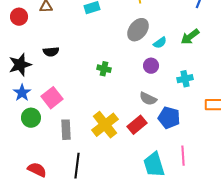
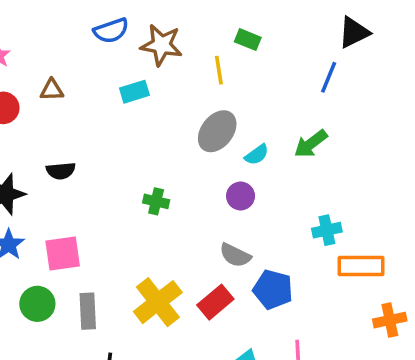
cyan cross: (185, 79) -> (327, 230), moved
pink square: (52, 98) -> (63, 253), turned 30
green circle: (31, 118) -> (37, 304), moved

